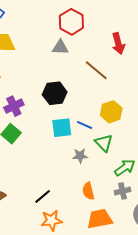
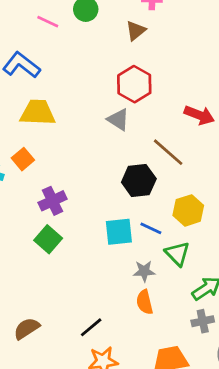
red arrow: (118, 44) -> (199, 115), turned -55
gray triangle: (60, 47) -> (118, 120), turned 30
black hexagon: (55, 93) -> (139, 181), moved
orange semicircle: (88, 191) -> (145, 302), moved

